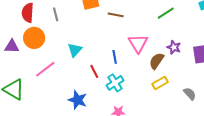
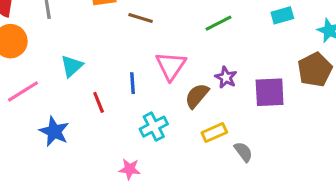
cyan cross: (115, 83) -> (154, 127), moved
yellow rectangle: (160, 83) -> (214, 133), moved
blue star: (78, 100) -> (54, 131), moved

